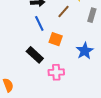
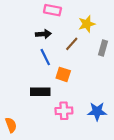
blue star: (85, 51) -> (97, 111), moved, turned 30
black rectangle: (35, 55) -> (40, 92), turned -42

